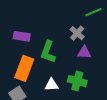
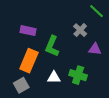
green line: (93, 12) -> (96, 11), turned 63
purple triangle: (84, 52) -> (95, 49), moved

